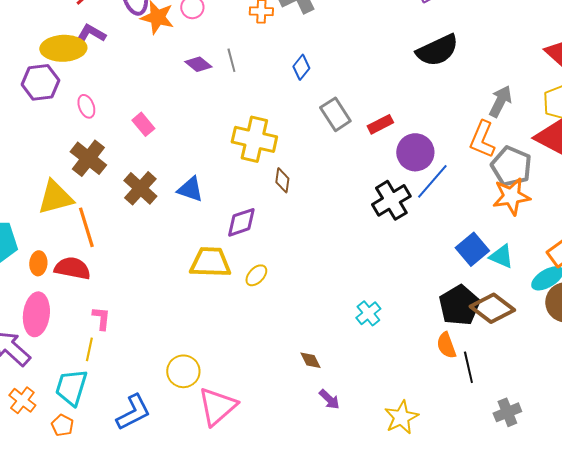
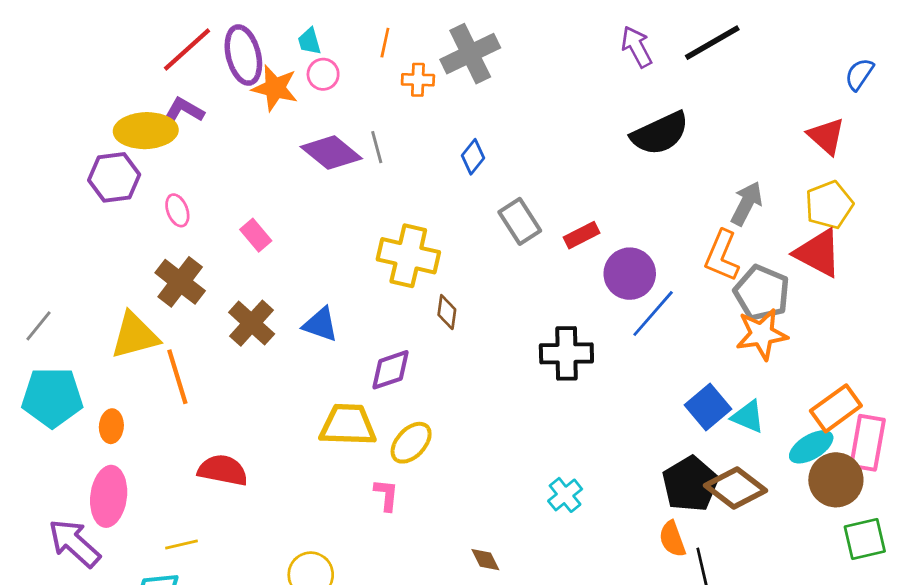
purple diamond: (198, 64) -> (331, 153), size x1.6
black cross: (391, 200) -> (566, 353), moved, turned 30
red semicircle: (72, 268) -> (223, 470), moved
yellow ellipse: (256, 275) -> (411, 443), size x1.4
pink L-shape: (101, 318) -> (386, 495), moved
yellow line: (89, 349) -> (181, 544), turned 65

